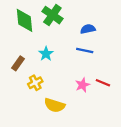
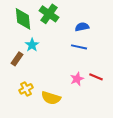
cyan star: (46, 54) -> (32, 45), moved
yellow cross: (35, 83) -> (26, 89), moved

